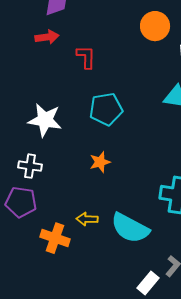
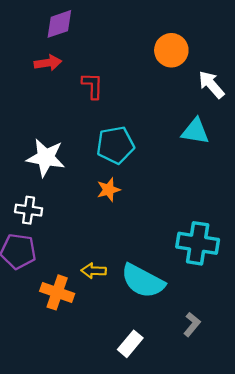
orange star: (100, 162) -> (109, 190), moved
white rectangle: (148, 283) -> (130, 344), moved

